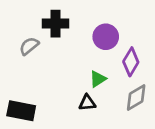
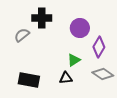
gray diamond: (136, 98) -> (103, 74), turned 65
black rectangle: (21, 111) -> (29, 80), moved

